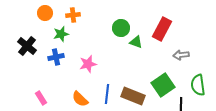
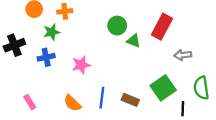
black cross: (27, 46) -> (14, 45), turned 30
brown rectangle: (133, 96) -> (130, 100), size x0.7

